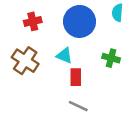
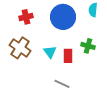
cyan triangle: (64, 56) -> (50, 52), moved, turned 32
red rectangle: (76, 77) -> (68, 56), moved

